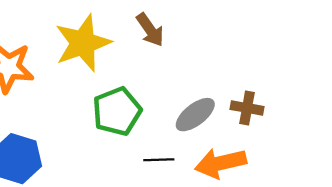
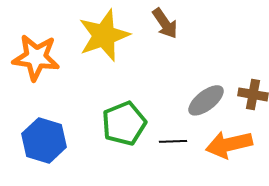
green pentagon: (117, 111) -> (124, 123), moved

